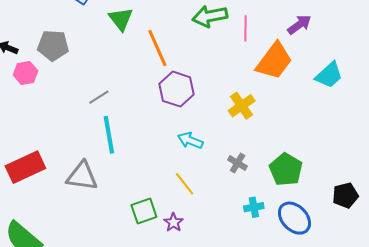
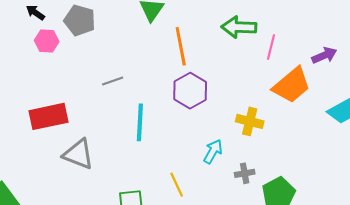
yellow cross: (242, 106) -> (250, 121), turned 36
cyan line: (109, 135) -> (140, 122), moved
cyan arrow: (190, 140) -> (213, 152), moved, turned 85
gray cross: (238, 163) -> (245, 173), moved, turned 36
red rectangle: (25, 167) -> (49, 116), moved

